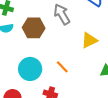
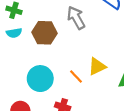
yellow triangle: (89, 40) -> (97, 66), moved

